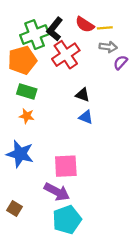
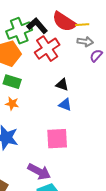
red semicircle: (85, 25) -> (64, 22), size x1.4
black L-shape: (55, 29) -> (37, 26), turned 100
pink square: (66, 166) -> (57, 139), moved

